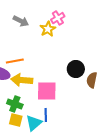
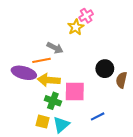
gray arrow: (21, 21) -> (55, 48), moved
green cross: (15, 104) -> (53, 101), moved
blue line: (46, 115) -> (98, 116), moved, turned 64

